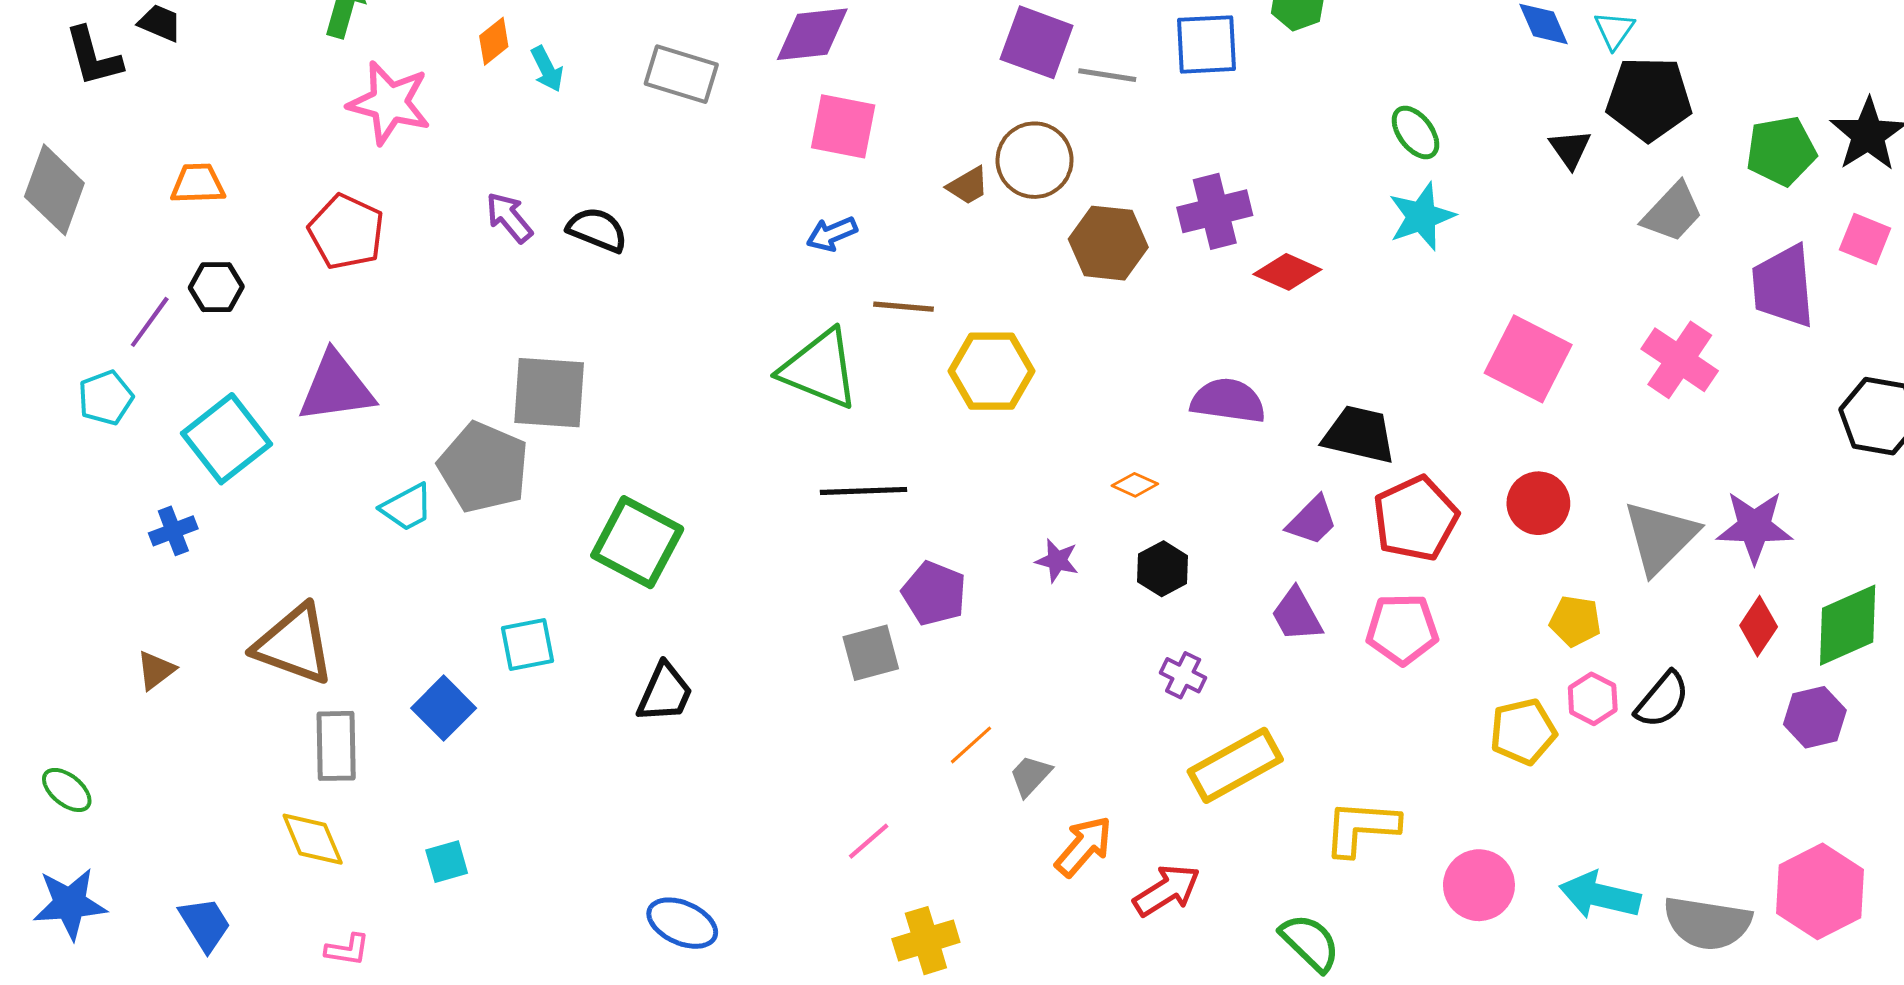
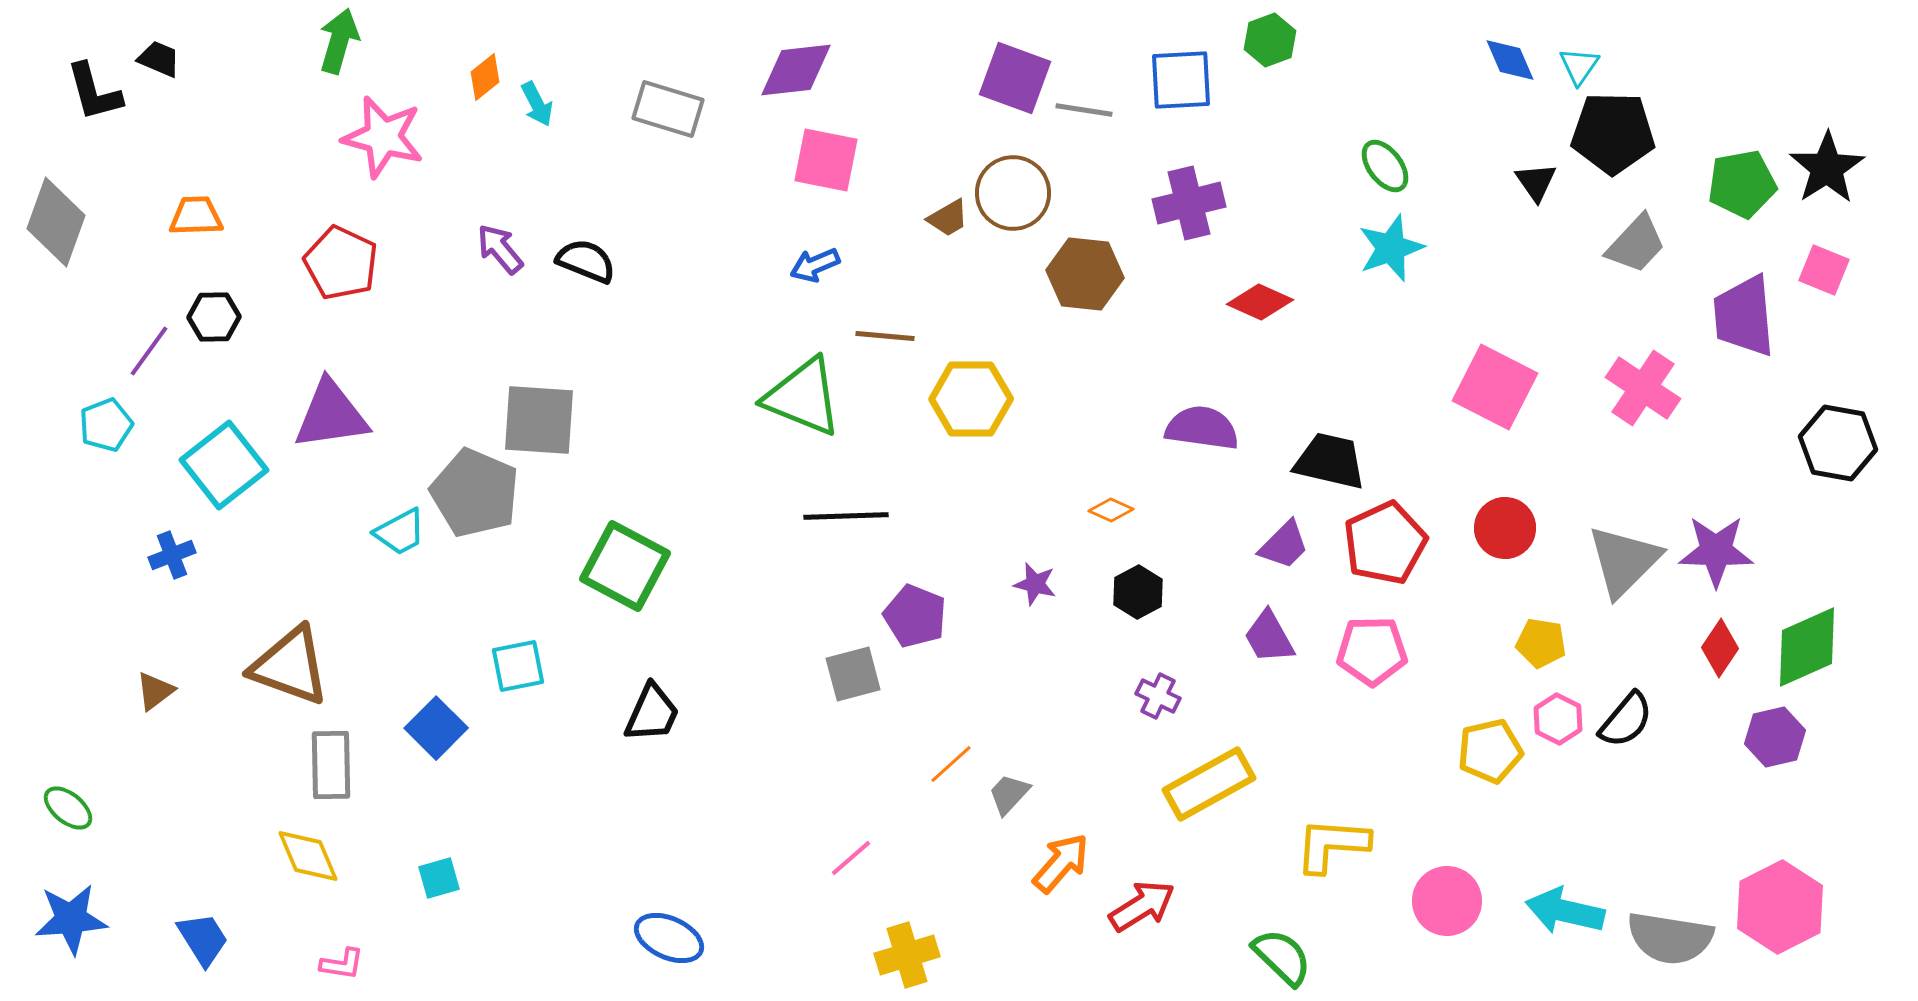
purple cross: (1215, 211) -> (1189, 203), moved

